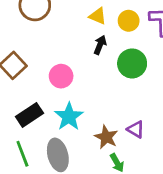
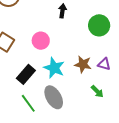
green circle: (132, 63) -> (99, 25), moved
brown star: (106, 137) -> (83, 64), moved

